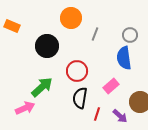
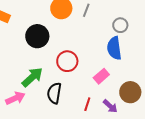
gray line: (95, 34) -> (86, 10), moved
black semicircle: (80, 98) -> (54, 93), moved

